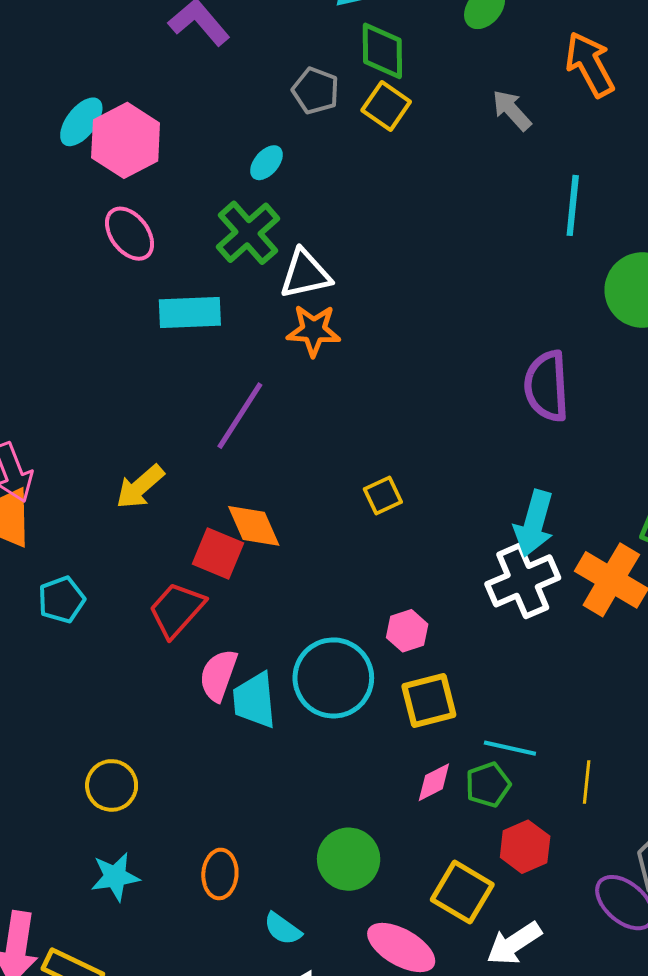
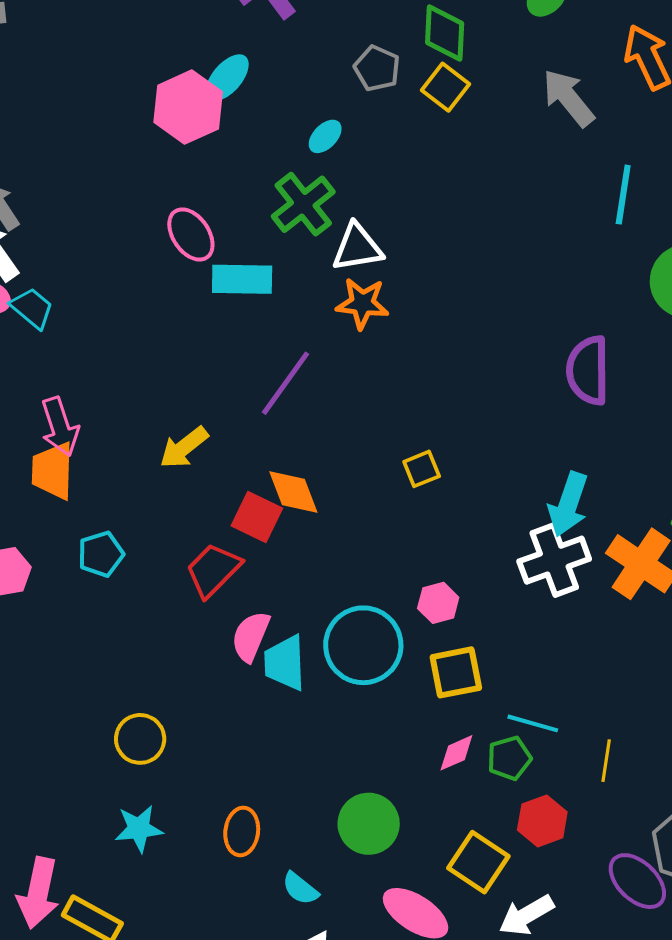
gray arrow: (512, 110) -> (568, 98), size x1.4
cyan ellipse: (81, 122) -> (227, 78), moved
pink ellipse: (130, 234) -> (191, 234), moved

